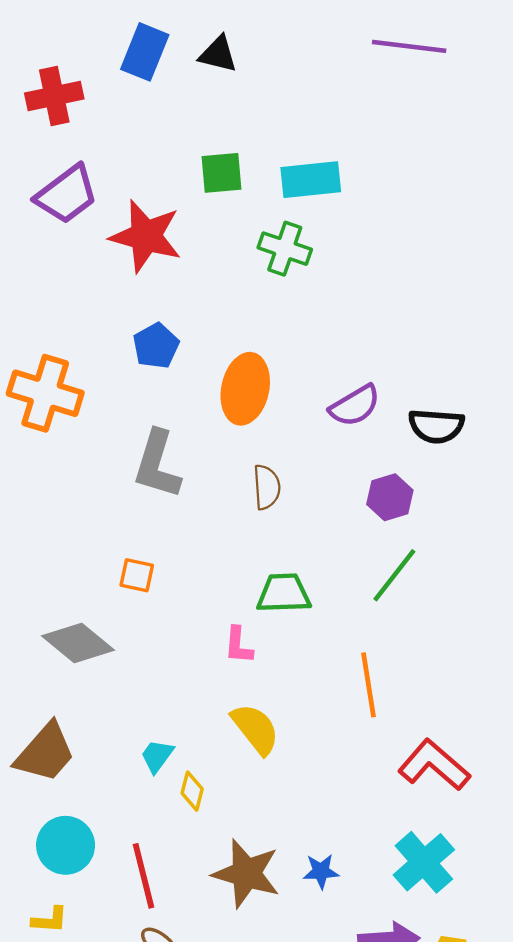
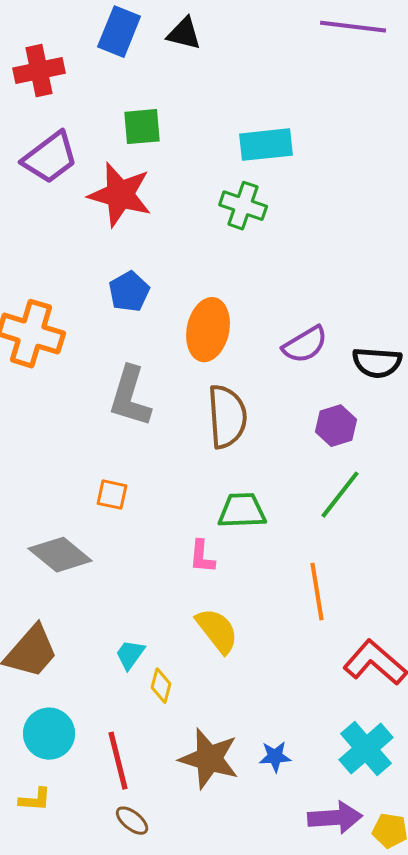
green square: (222, 173) -> (142, 127), moved
brown semicircle: (267, 487) -> (227, 417), size x1.6

